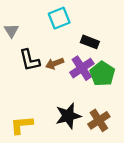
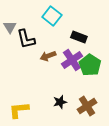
cyan square: (59, 18) -> (52, 16), turned -30
black L-shape: (30, 60) -> (26, 39), moved
black star: (68, 116) -> (60, 102), size x0.6

